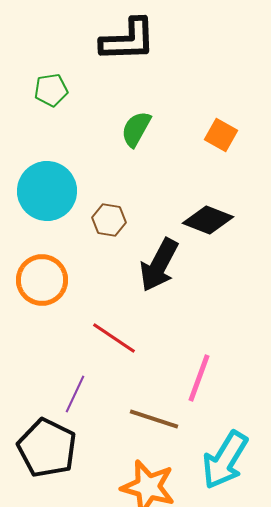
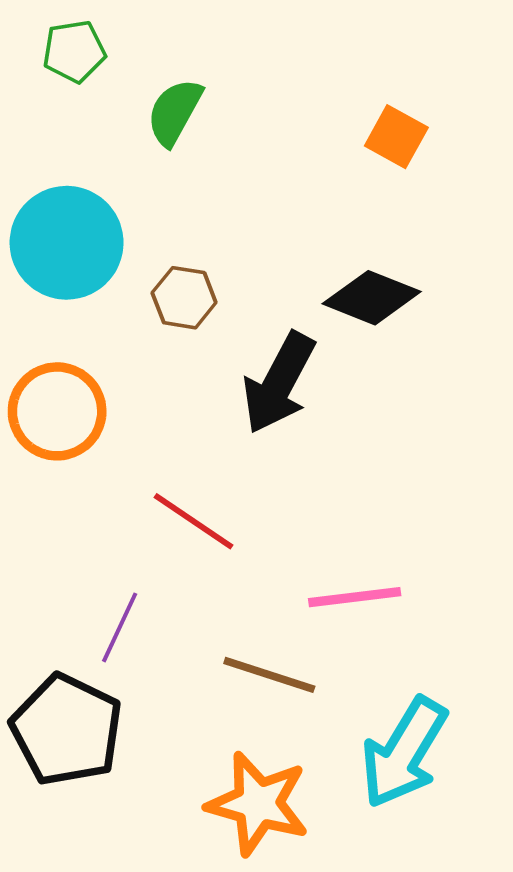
green semicircle: (136, 129) -> (175, 112), moved
pink line: (199, 378) -> (355, 597), turned 63

